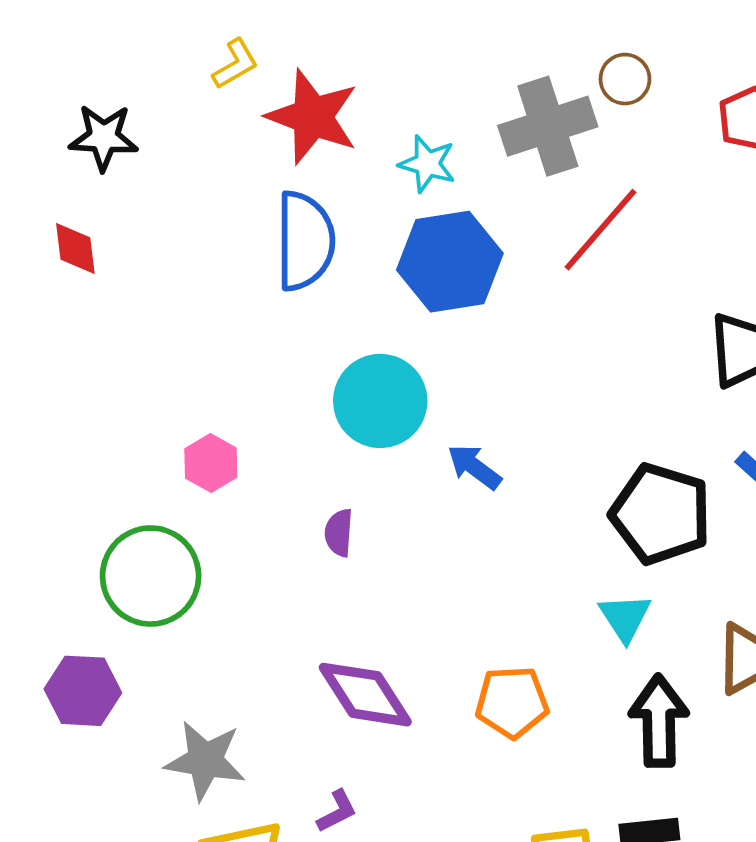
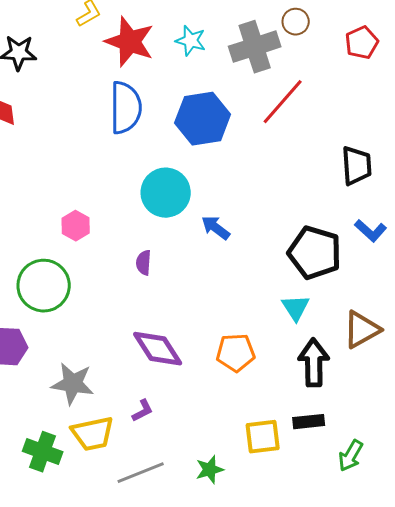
cyan star: (427, 164) -> (191, 41), moved

